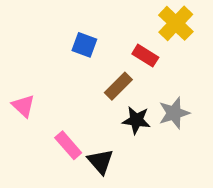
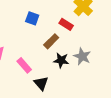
gray star: (174, 113) -> (82, 56), turned -30
pink rectangle: (68, 145) -> (24, 65), moved

